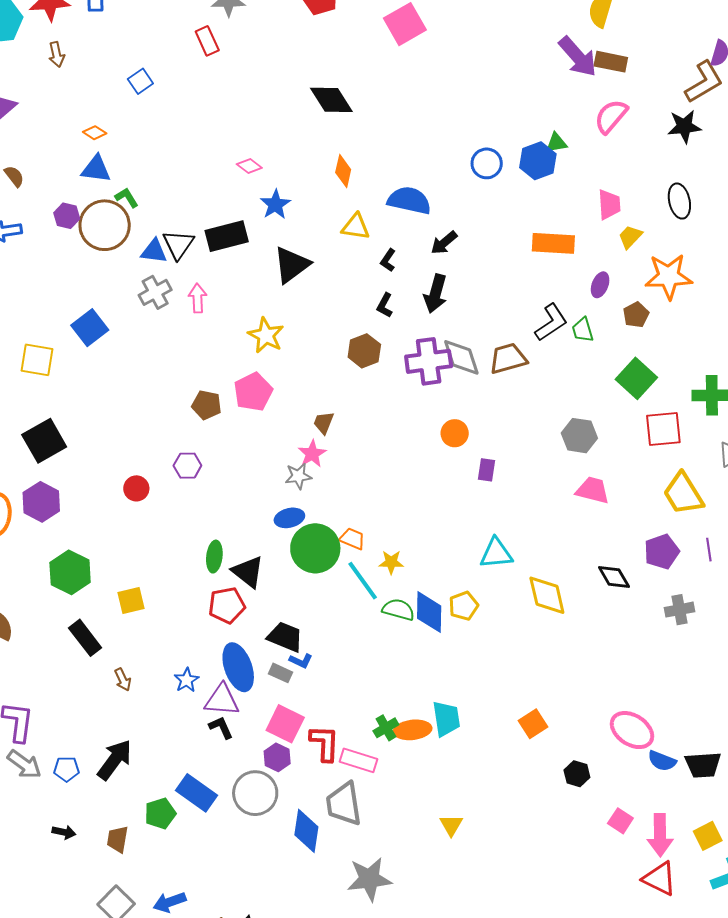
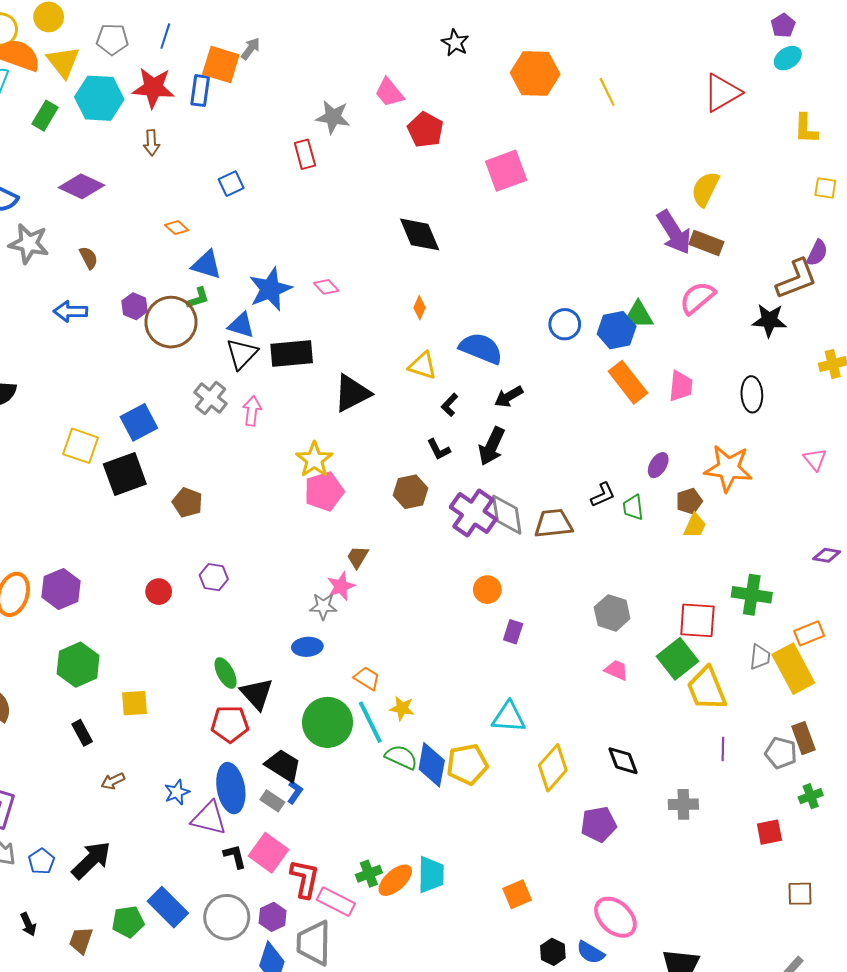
green triangle: (556, 143) -> (638, 315), size x1.4
blue triangle: (96, 169) -> (206, 265), moved
orange diamond: (343, 171) -> (419, 308), size x0.7
green L-shape: (127, 198) -> (198, 298), turned 95
blue star: (275, 204) -> (270, 289), moved, size x1.4
yellow trapezoid: (630, 237) -> (695, 526), moved, turned 152
orange rectangle: (553, 243) -> (628, 382), moved, turned 39
blue triangle: (154, 251) -> (241, 325), moved
gray cross: (155, 292) -> (210, 398), turned -32
black L-shape: (385, 305) -> (439, 449), turned -65
black L-shape: (551, 323) -> (603, 495), size x0.7
purple cross: (429, 361) -> (473, 513), turned 33
green square: (636, 378) -> (678, 659), moved
pink pentagon: (253, 392) -> (324, 491), moved
brown pentagon: (207, 405) -> (187, 502), moved
black square: (44, 441) -> (125, 474), moved
pink trapezoid: (593, 490) -> (616, 670), size x0.7
green circle: (315, 548) -> (328, 722), moved
purple pentagon: (662, 552) -> (599, 824), moved
green ellipse: (214, 557) -> (226, 673), turned -44
yellow diamond: (547, 595) -> (553, 768), turned 45
yellow pentagon: (464, 606) -> (467, 764), size x1.4
black rectangle: (85, 638) -> (82, 733), size x0.7
blue L-shape: (301, 661) -> (295, 792), turned -90
brown arrow: (123, 680) -> (113, 781), turned 80
black L-shape: (221, 727) -> (235, 856), moved
orange ellipse: (413, 730) -> (395, 880), turned -45
purple hexagon: (277, 757) -> (273, 917), moved
blue semicircle: (662, 761) -> (590, 952), moved
blue pentagon: (66, 769) -> (41, 861), turned 30
black arrow: (64, 832) -> (28, 924), turned 45

